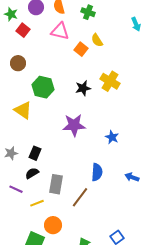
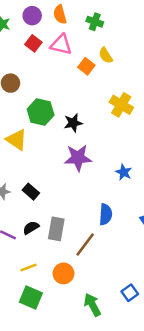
red square: (23, 30) -> (33, 43), moved
black star: (83, 88) -> (73, 123), moved
black rectangle: (35, 153) -> (31, 192), turned -72
black semicircle: (32, 173) -> (31, 228), moved
yellow line: (37, 203) -> (29, 267), moved
orange circle: (53, 225) -> (63, 273), moved

